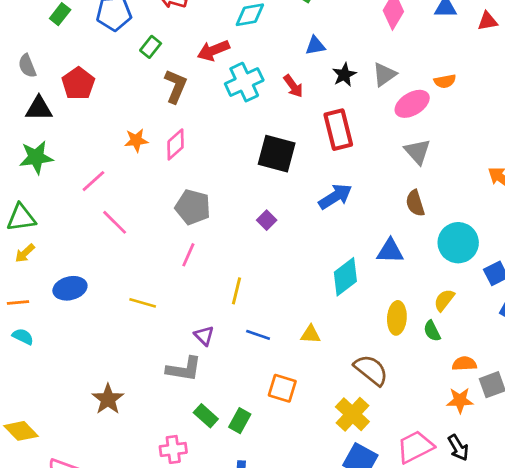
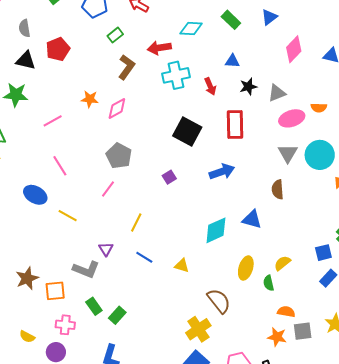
pink line: (115, 222) -> (60, 166), moved
cyan circle: (458, 243) -> (320, 155), moved
blue ellipse: (70, 288) -> (35, 195), moved, turned 30
orange square: (282, 388) -> (55, 291), moved, turned -35

